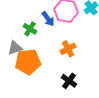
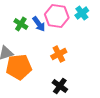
green cross: (30, 29) -> (21, 24), moved

